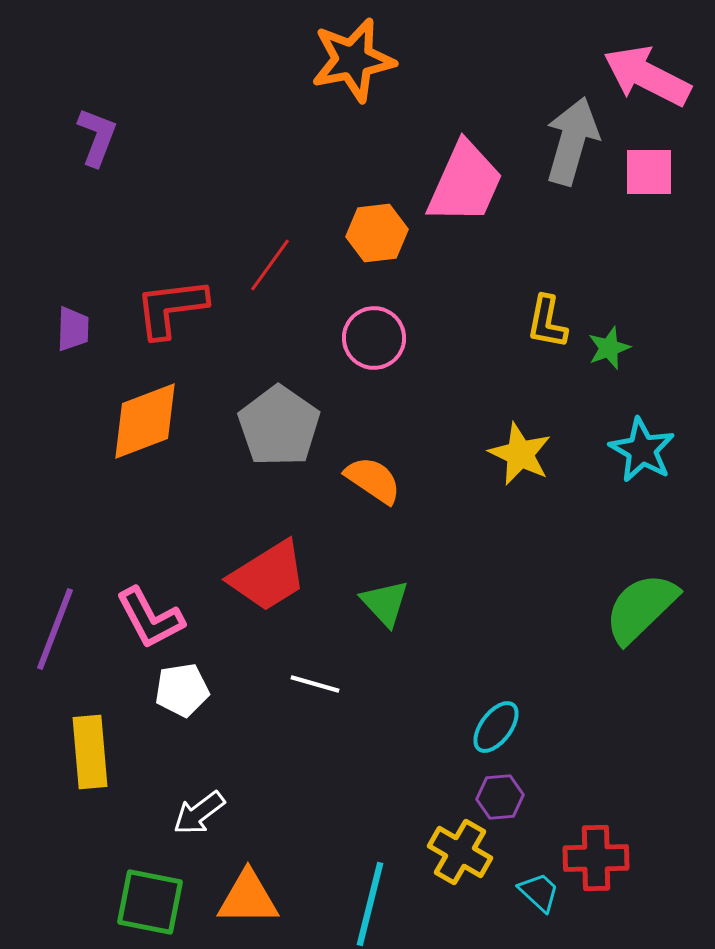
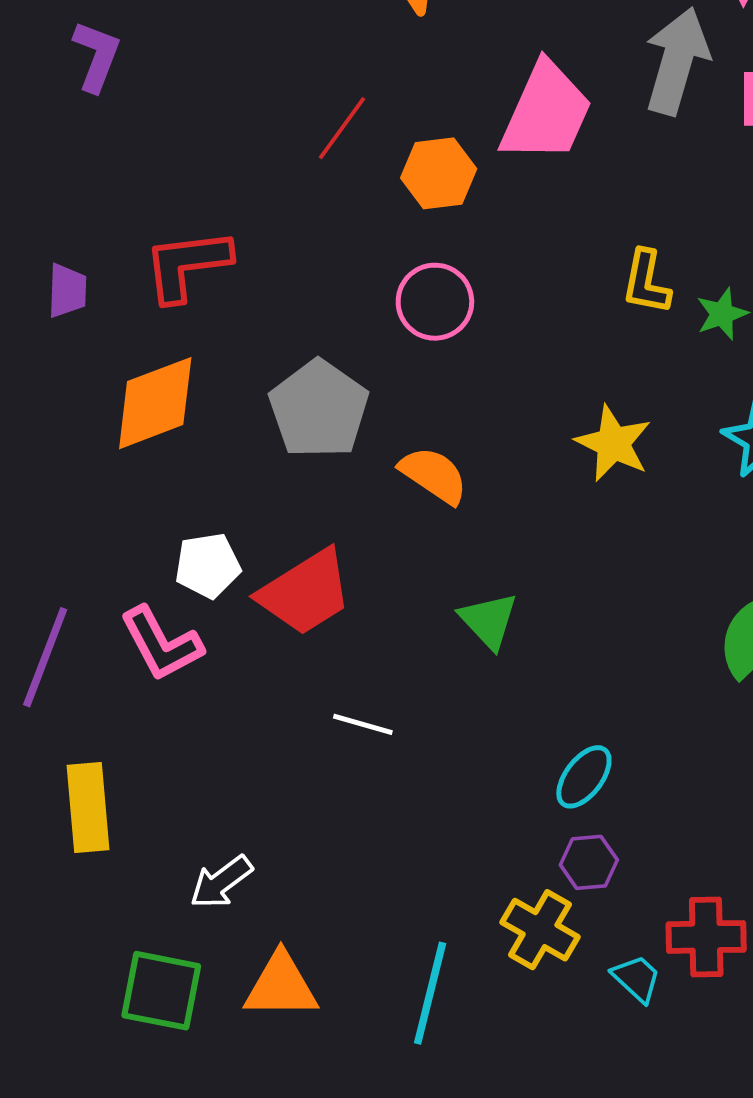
red line: (270, 265) -> (342, 128), moved
green triangle: (385, 603) -> (489, 621), moved
white pentagon: (182, 690) -> (208, 566), moved

